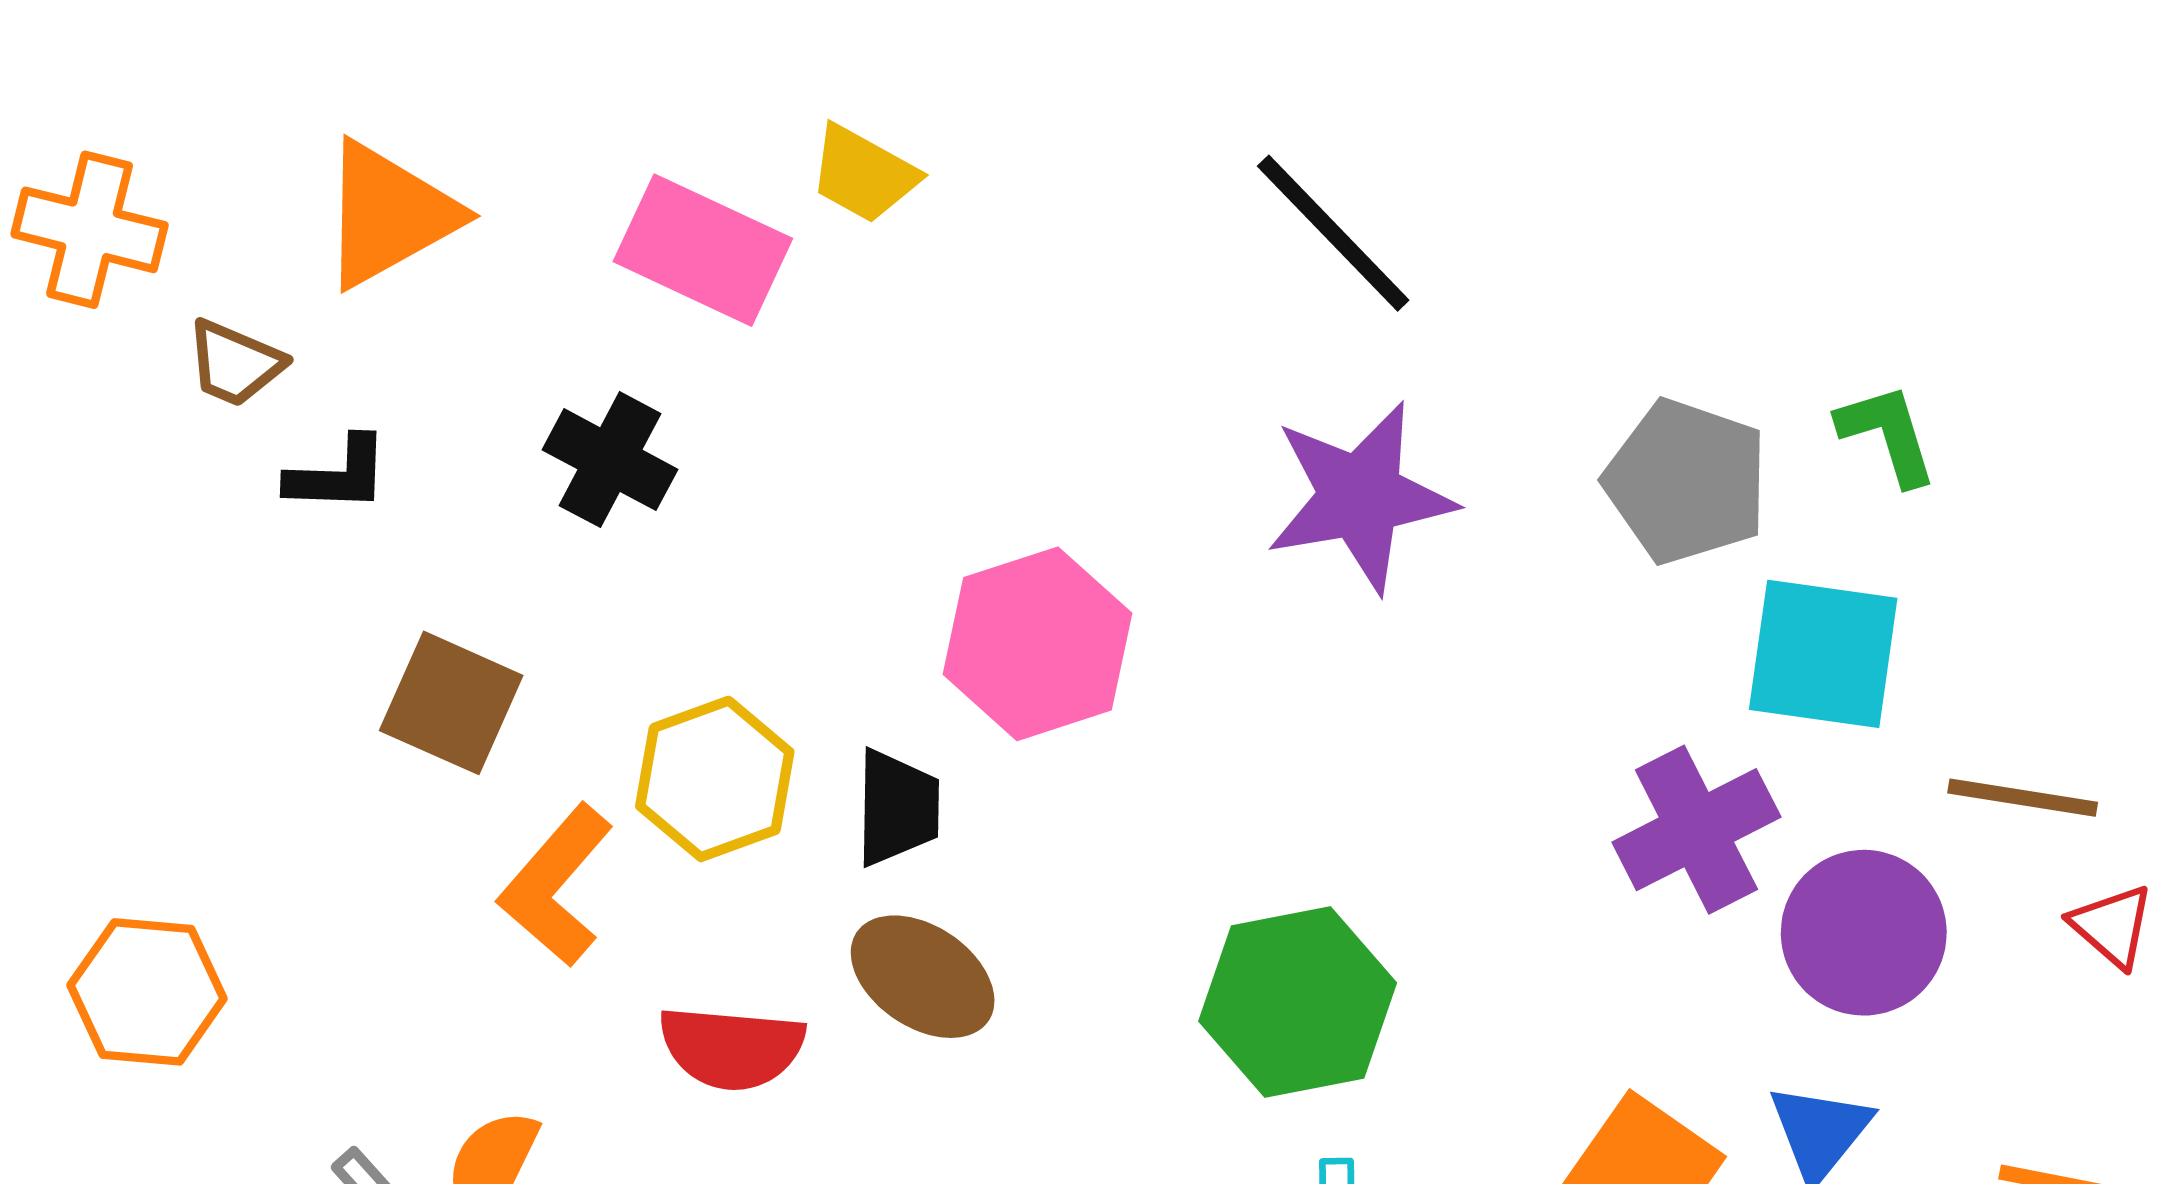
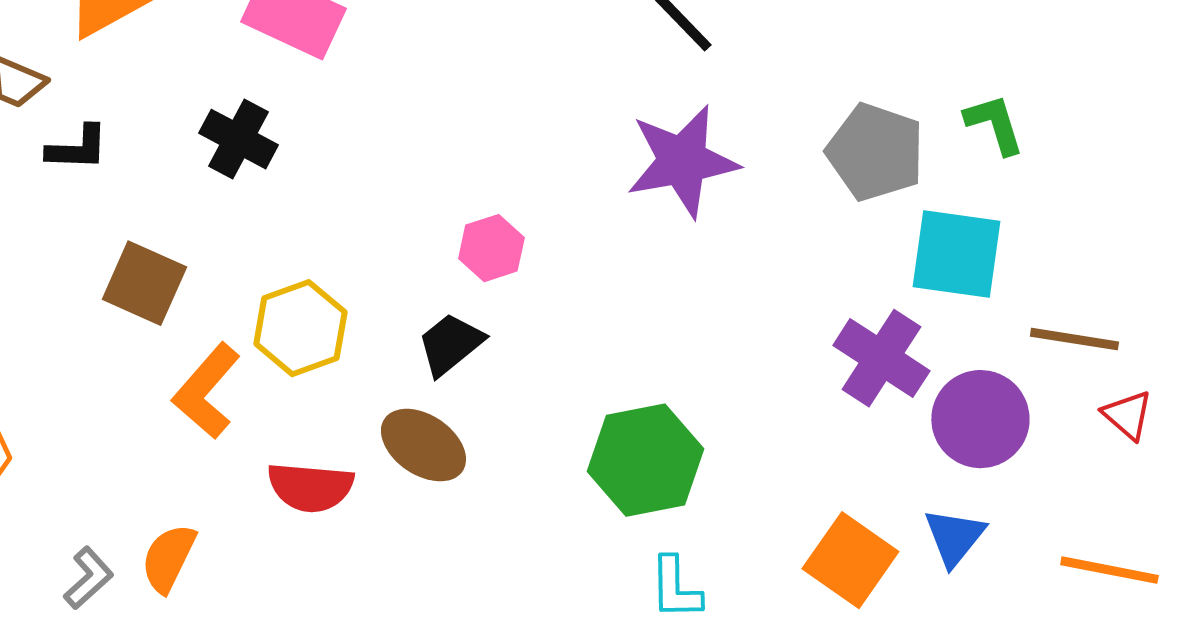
pink hexagon: (1037, 644) -> (491, 248), size x0.6
black trapezoid: (897, 808) -> (450, 344), moved, turned -130
purple cross: (1696, 830) -> (881, 358), turned -30

